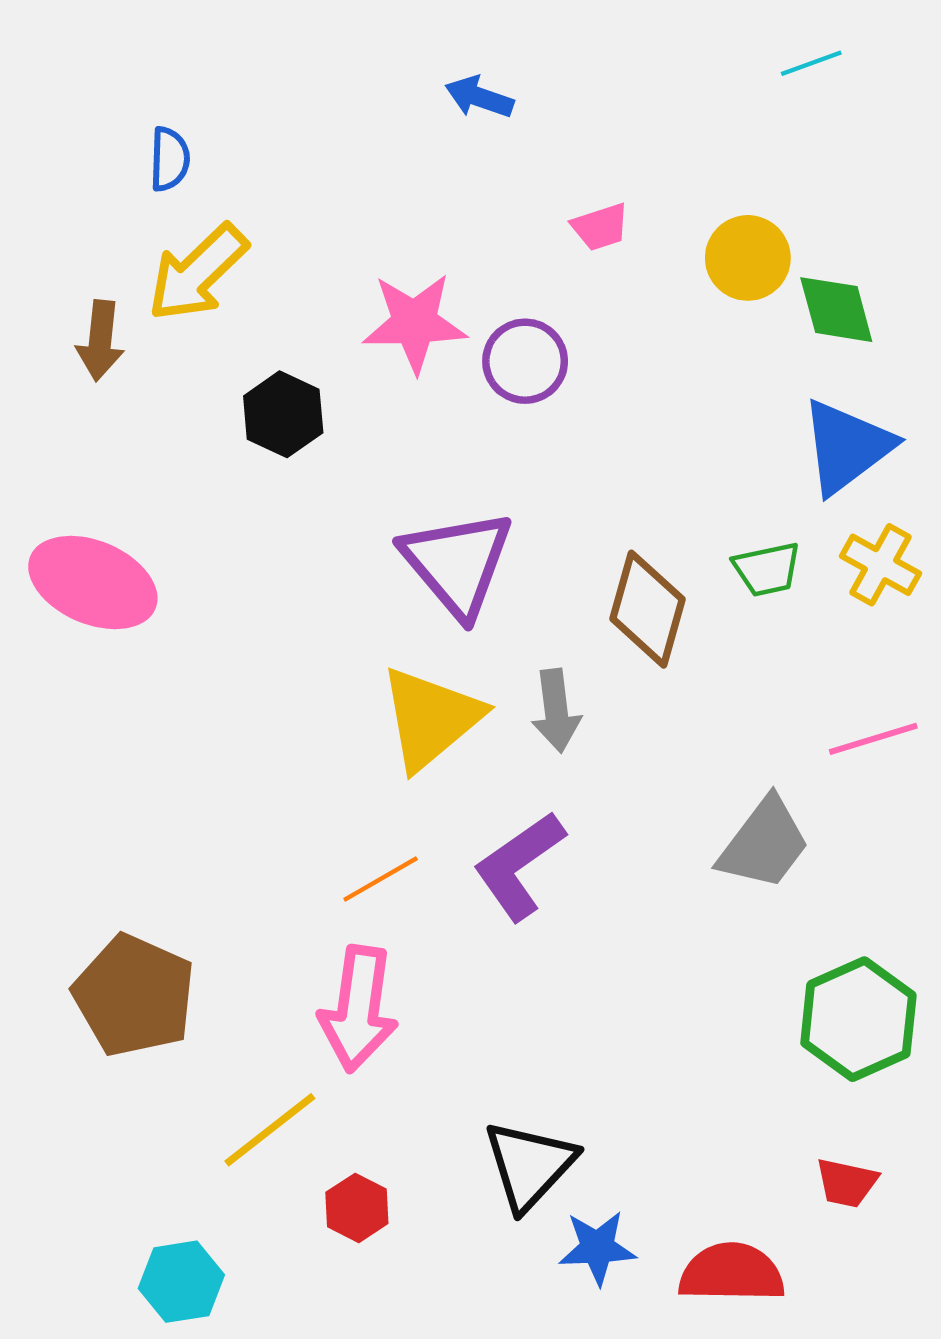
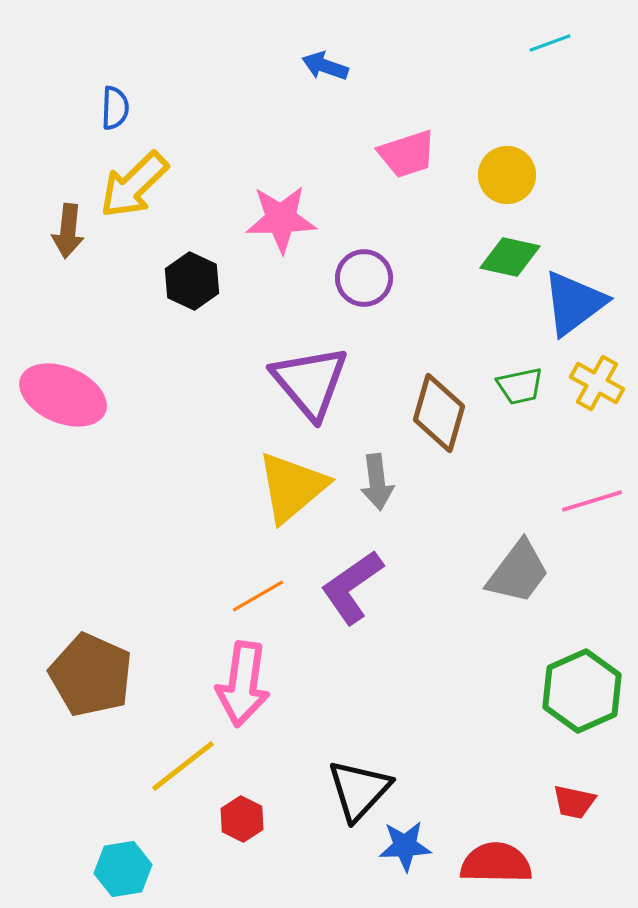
pink trapezoid: (600, 227) -> (407, 154), size x1.5
green diamond: (836, 310) -> (510, 257), moved, turned -62
purple circle: (525, 361) -> (364, 278), moved

